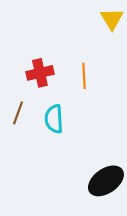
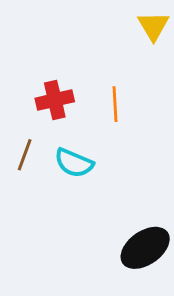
cyan semicircle: (54, 119) -> (74, 163), turned -64

